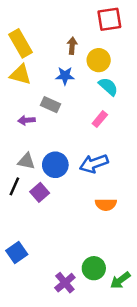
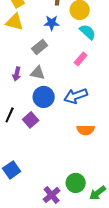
gray rectangle: (51, 105) -> (40, 47), turned -63
purple arrow: (26, 120) -> (17, 74), moved, turned -72
gray triangle: (26, 161) -> (38, 73), moved

